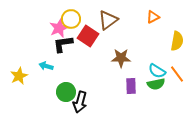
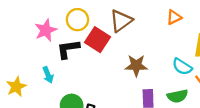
pink star: (59, 28) -> (46, 30), moved
cyan arrow: (46, 66) -> (48, 75), turned -128
cyan semicircle: (157, 71) -> (182, 67), moved

